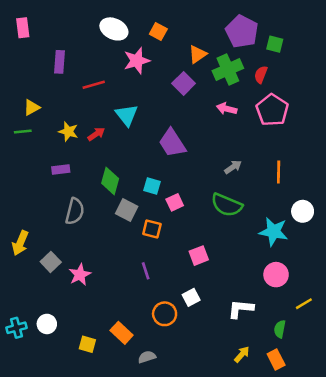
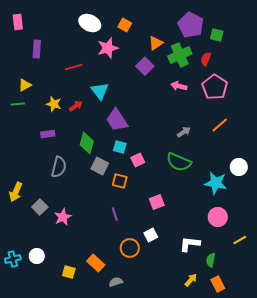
purple rectangle: (60, 62) -> (37, 49), moved
purple trapezoid: (172, 143) -> (117, 120), moved
orange line: (279, 172) -> (220, 125), moved, turned 48
green semicircle: (280, 329) -> (211, 260), moved

